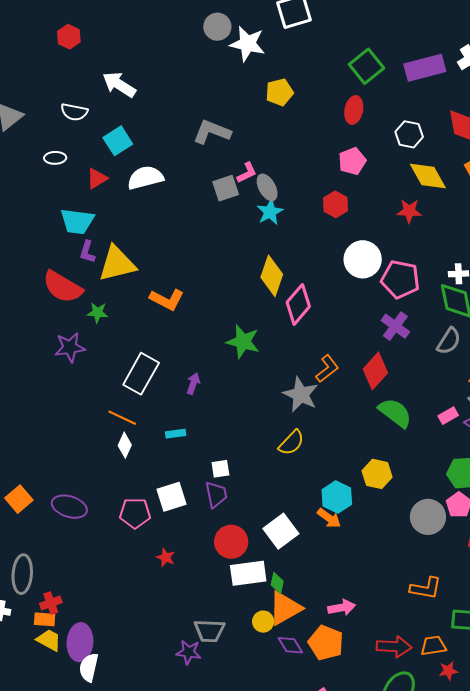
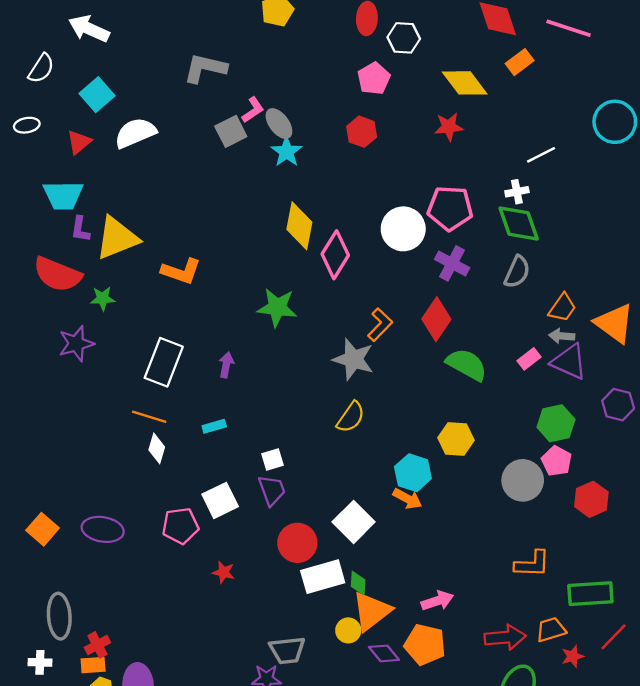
white semicircle: (74, 112) -> (41, 68), turned -60
white hexagon: (409, 134) -> (404, 38), moved
white circle: (363, 259) -> (403, 229), moved

